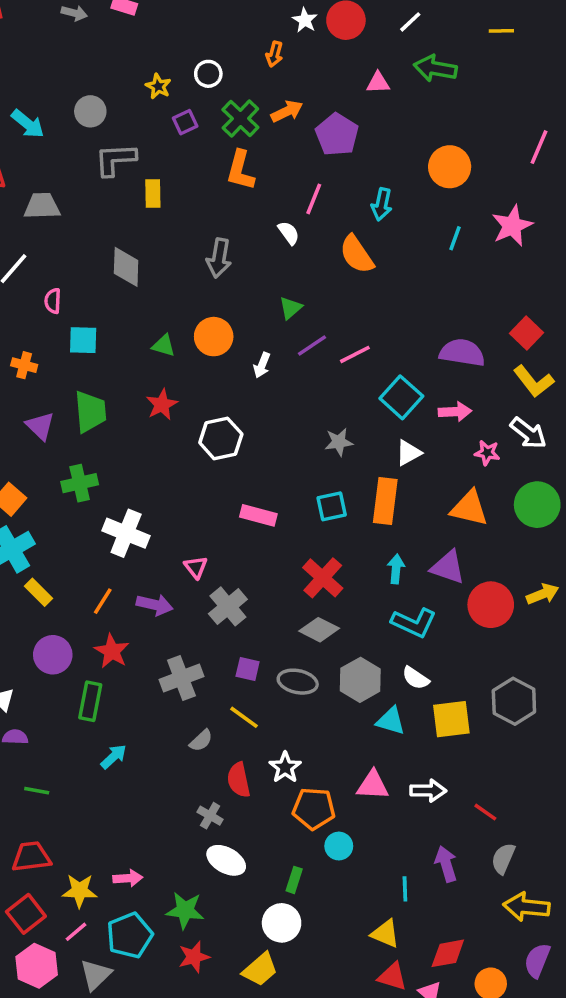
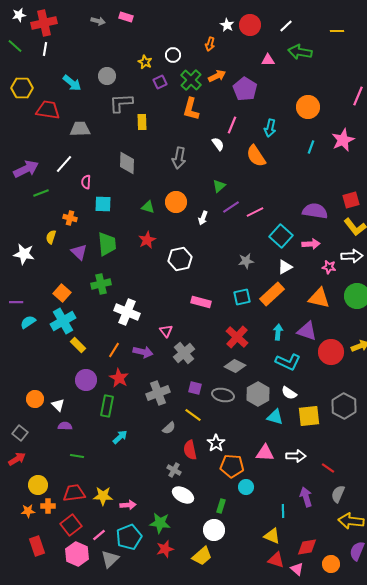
red square: (526, 333) -> (351, 200), turned 30
white arrow: (528, 433) -> (352, 256), turned -40
orange rectangle: (385, 501) -> (272, 294), turned 40
yellow star: (80, 891) -> (103, 496), moved

